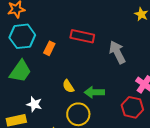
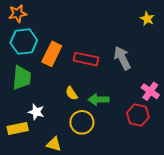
red rectangle: (82, 36) -> (86, 59), moved
orange rectangle: (49, 48) -> (52, 54), size x1.6
green trapezoid: (20, 71) -> (22, 78), turned -30

